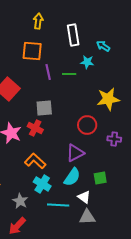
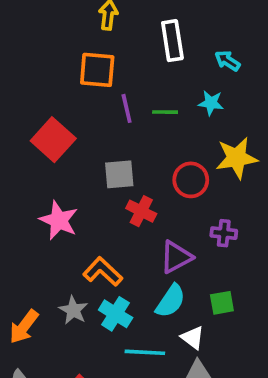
cyan star: (87, 62) -> (211, 103), moved
red circle: (87, 125) -> (191, 180), moved
red cross: (35, 128) -> (141, 211), moved
purple cross: (114, 139) -> (224, 233), moved
gray star: (20, 201) -> (73, 310), moved

